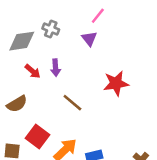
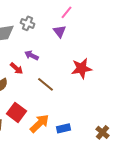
purple arrow: (56, 68) -> (32, 55), turned 120
red arrow: (33, 71) -> (16, 68), moved

